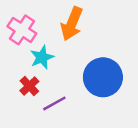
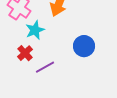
blue circle: (103, 77) -> (84, 46), size x0.7

